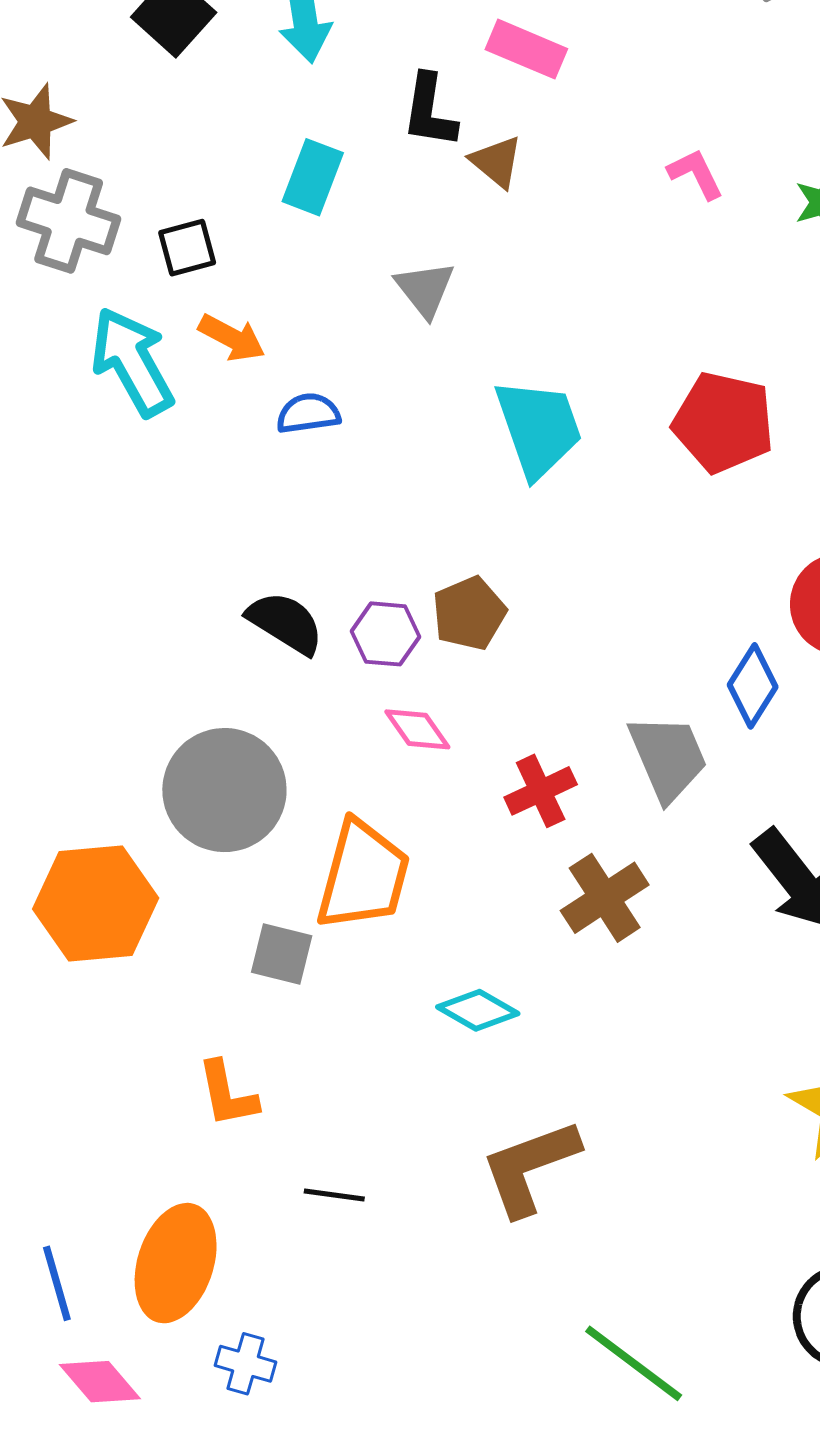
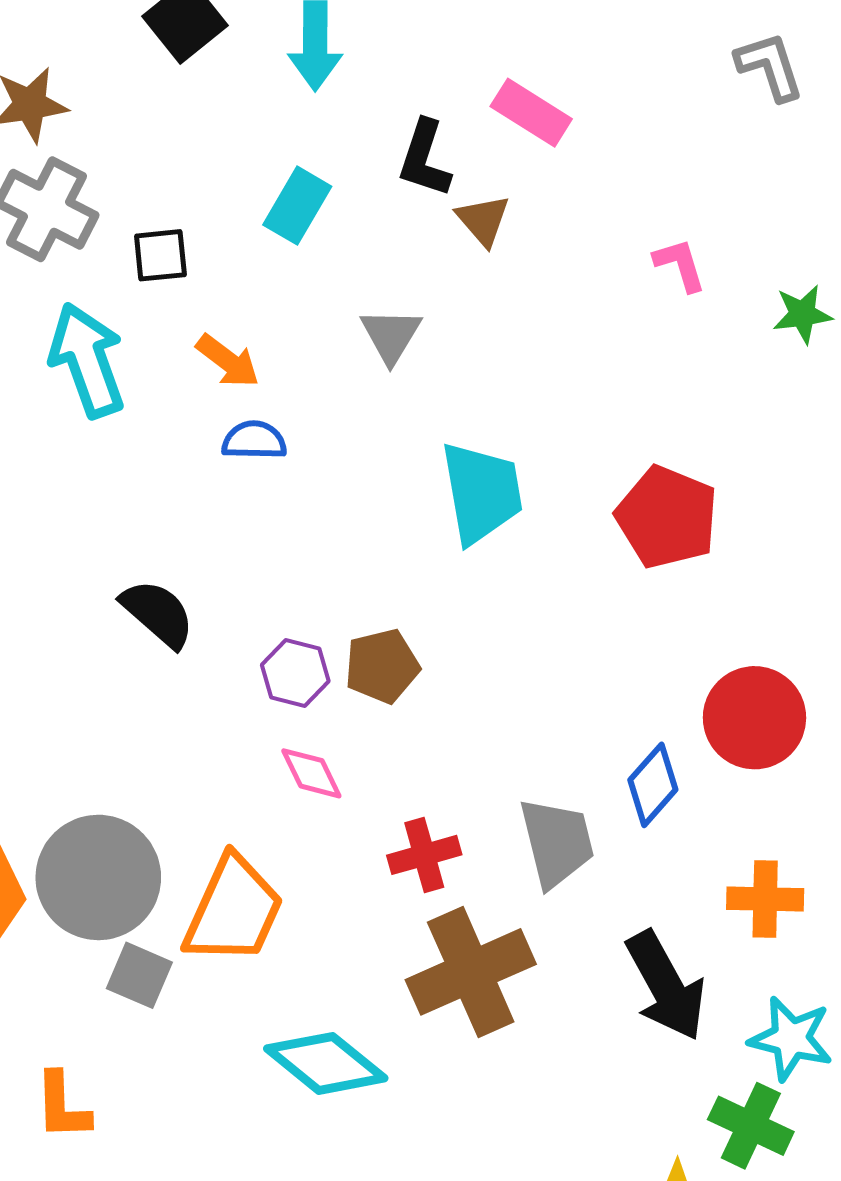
orange arrow: (232, 338) -> (228, 361), moved
black semicircle: (285, 623) -> (158, 613), moved
gray circle: (224, 790) -> (98, 877), moved
brown cross: (605, 898) -> (471, 972), size x1.4
cyan diamond: (478, 1010) -> (326, 1063), size x1.5

